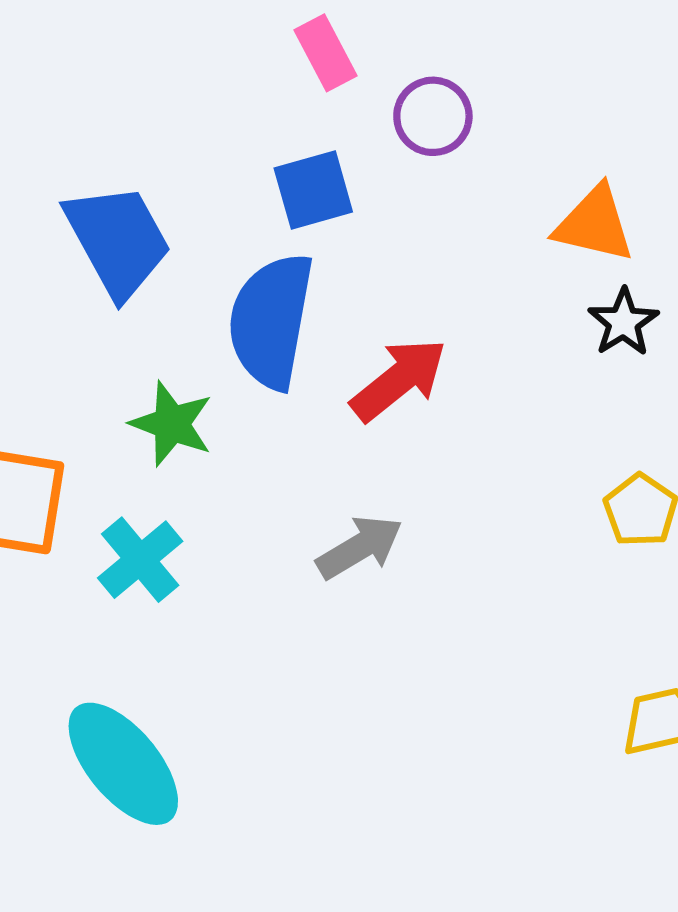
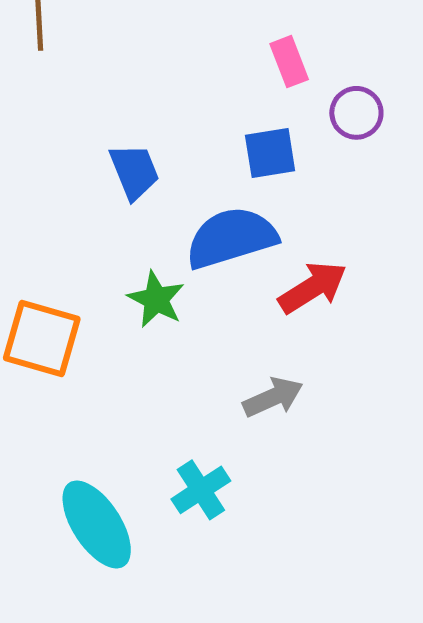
blue trapezoid: (118, 240) -> (134, 172), size x0.7
blue semicircle: (271, 321) -> (231, 238), turned 56
cyan cross: (140, 560) -> (201, 490), moved

